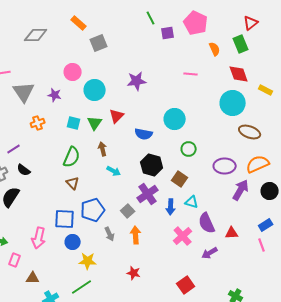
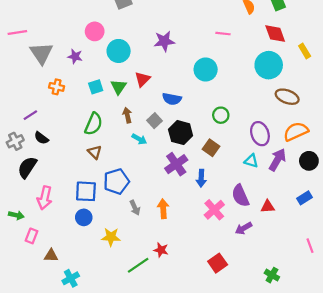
yellow rectangle: (266, 90) -> (305, 51), turned 32
cyan circle: (175, 119) -> (206, 69), moved
orange cross: (38, 123) -> (57, 87), turned 32
cyan square: (74, 123) -> (96, 87), turned -32
purple ellipse: (225, 166) -> (260, 134), turned 70
cyan triangle: (192, 202) -> (251, 161), moved
gray square: (128, 211) -> (154, 121), moved
pink arrow: (39, 238) -> (45, 198), moved
blue circle: (73, 242) -> (84, 217), moved
pink line: (262, 245) -> (310, 246), moved
green line: (82, 287) -> (138, 265), moved

